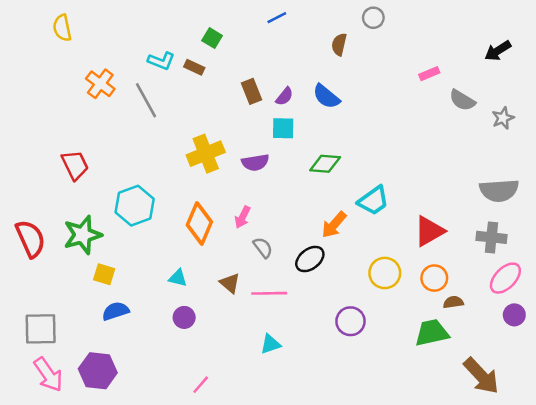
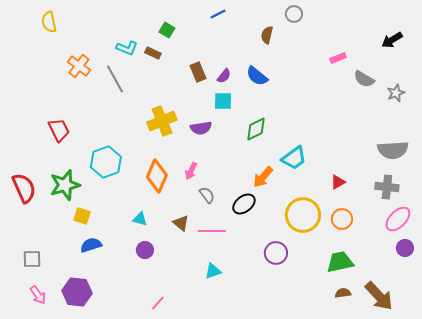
green diamond: (325, 164) -> (256, 129), turned -30
red triangle: (429, 231) -> (338, 182), size x0.6
yellow circle: (385, 273) -> (303, 215), size x1.4
brown semicircle: (453, 302) -> (343, 293), moved
gray square: (41, 329) -> (32, 259), size x0.7
pink arrow: (48, 375) -> (38, 295), size x0.7

